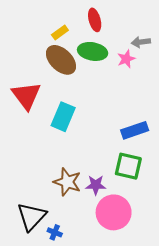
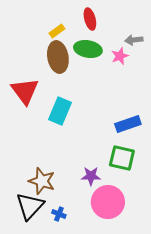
brown ellipse: (61, 60) -> (58, 57), turned 36
brown star: (67, 182) -> (42, 181), moved
blue cross: (55, 232) -> (59, 214), moved

